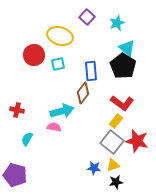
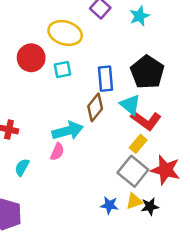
cyan triangle: (127, 48) -> (130, 105), moved
pink semicircle: (54, 127) -> (57, 152), turned 104
black star: (116, 182) -> (150, 206), moved

